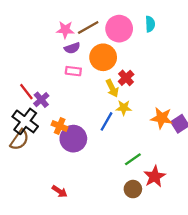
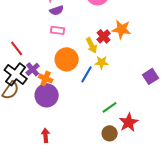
orange circle: (103, 57) -> (67, 59), moved
purple cross: (41, 100) -> (33, 69), moved
orange star: (162, 118) -> (122, 29), moved
purple circle: (73, 139) -> (47, 95), moved
red arrow: (60, 191) -> (46, 135), turned -128

